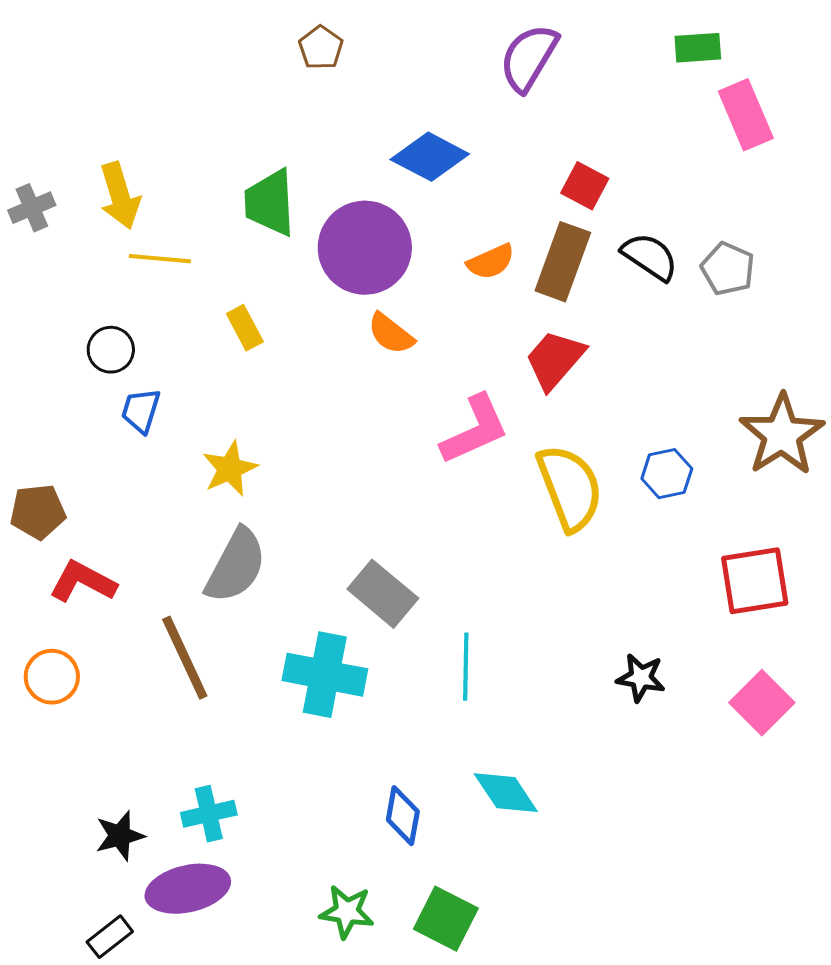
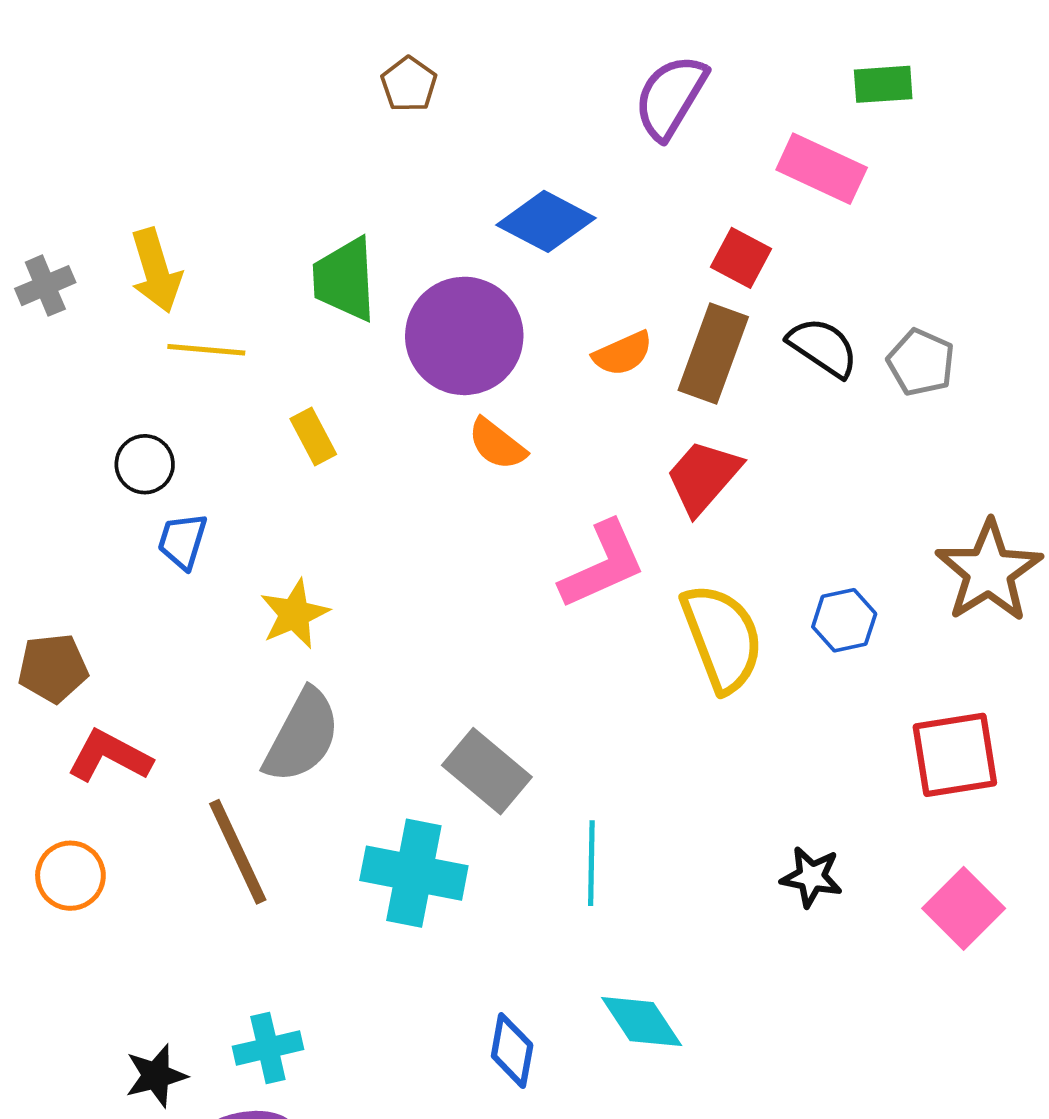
pink rectangle: (746, 115) -> (822, 169), moved, turned -42

